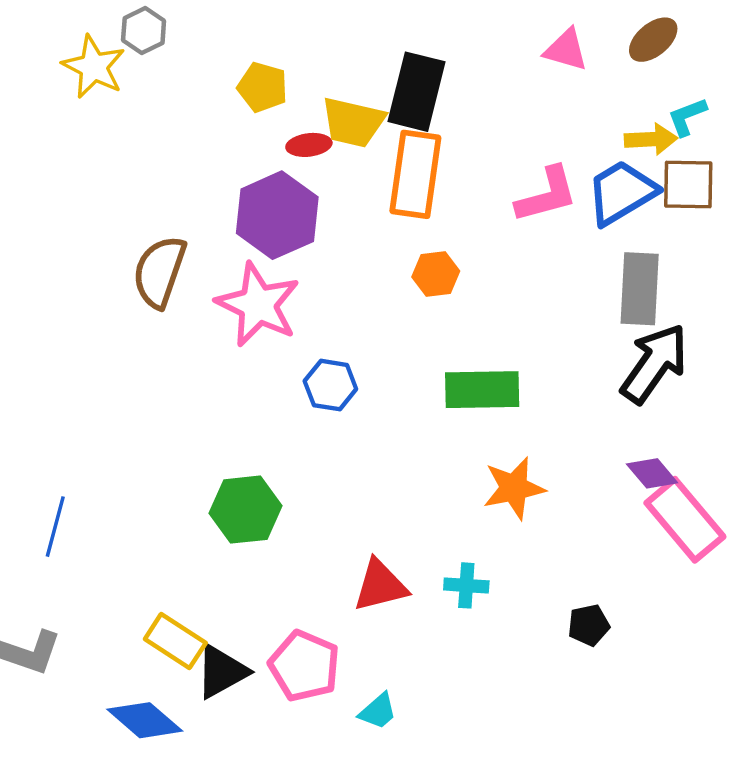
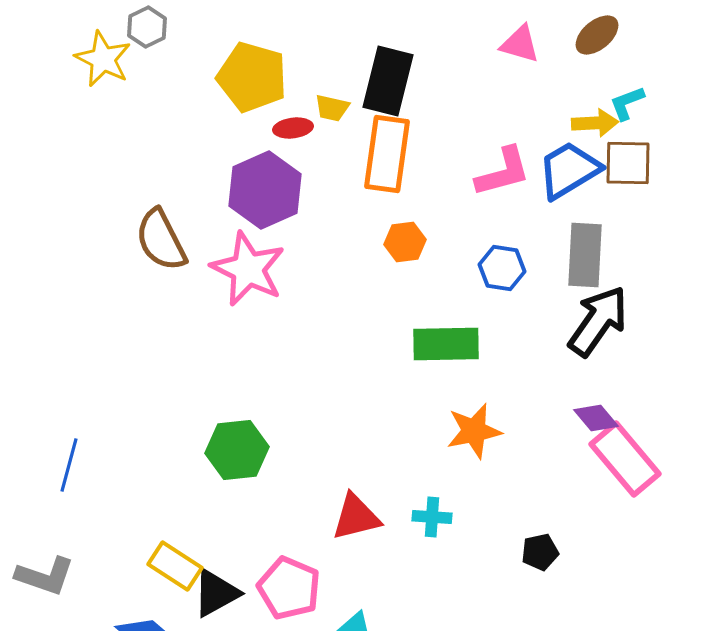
yellow pentagon: (262, 87) -> (252, 77), size x1.6
yellow trapezoid: (353, 122) -> (332, 108), size x0.6
brown semicircle: (159, 272) -> (161, 240), turned -46
blue hexagon: (330, 385) -> (502, 268), moved

